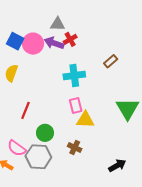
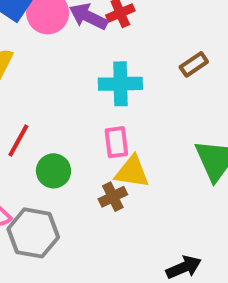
green circle: (45, 133) -> (54, 171), moved
brown cross: (75, 148) -> (113, 197), moved, turned 32

